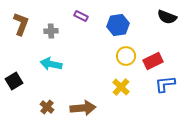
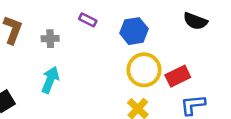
yellow circle: (126, 56) -> (144, 70), size x1.4
cyan arrow: (51, 64) -> (50, 80), turned 100

